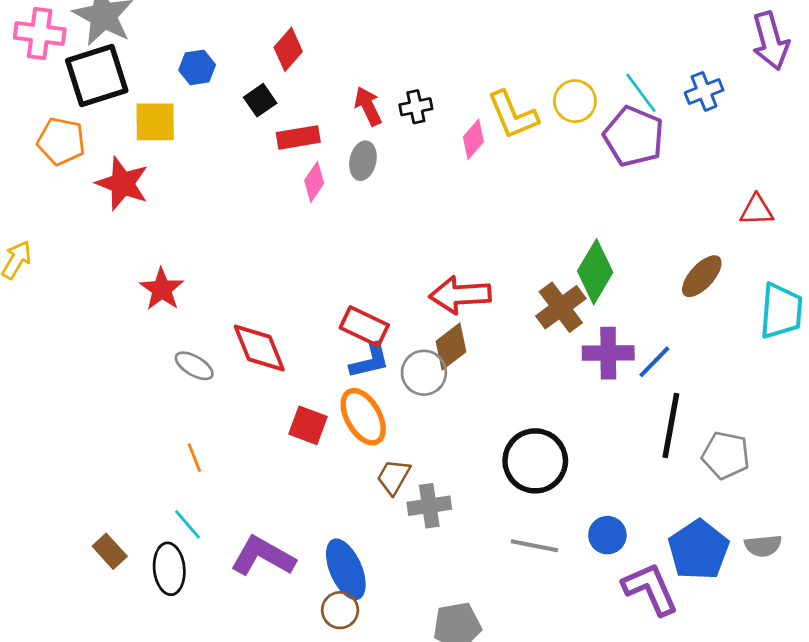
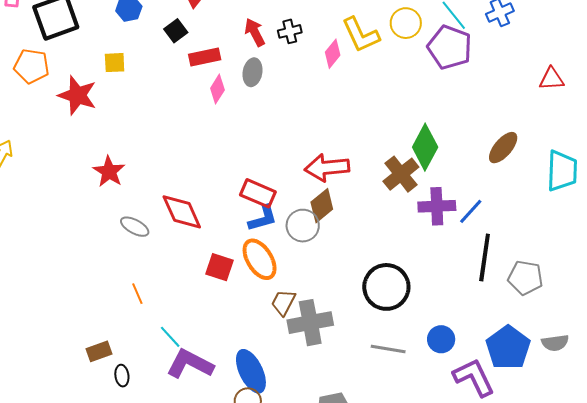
yellow square: (155, 122) -> (115, 63), moved, size x0.7
red triangle: (757, 210) -> (551, 79), moved
gray cross: (429, 506) -> (310, 323), size x1.4
cyan line: (188, 524) -> (170, 337), moved
brown rectangle: (110, 551) -> (99, 351), moved, turned -65
black ellipse: (169, 569) -> (122, 376), size x0.6

